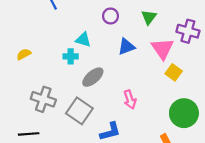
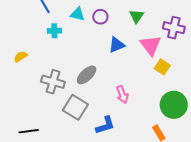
cyan triangle: (83, 40) -> (78, 14), moved
cyan cross: (71, 56) -> (54, 31), moved
gray cross: (43, 99) -> (53, 82), moved

